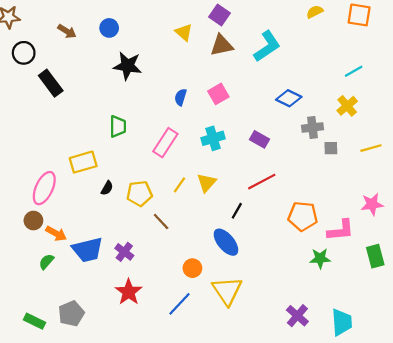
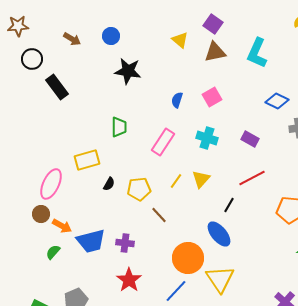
cyan L-shape: (267, 46) -> (257, 53), turned 148
cyan cross: (213, 138) -> (207, 138), turned 35
purple cross: (124, 252) -> (125, 243), turned -30
orange circle: (192, 268) -> (188, 258), size x1.8

